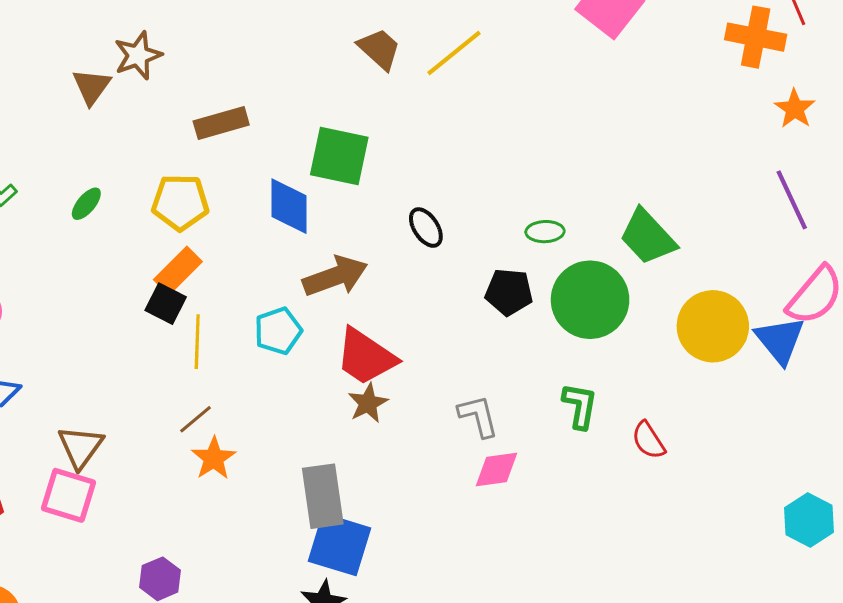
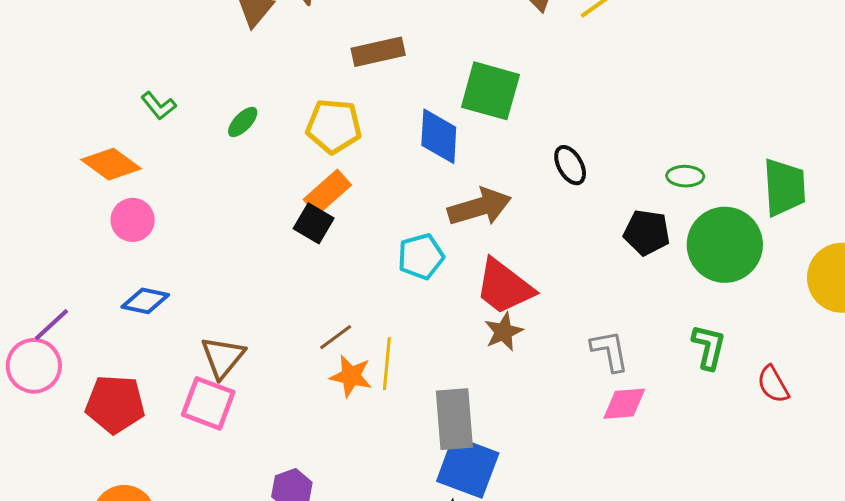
green trapezoid: (648, 237) -> (784, 187), turned -144
yellow line: (197, 342) -> (387, 364), moved
orange star: (214, 458) -> (351, 376), turned -30

